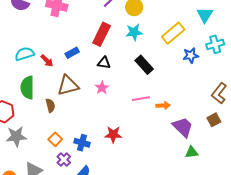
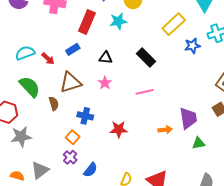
cyan star: (134, 32) -> (118, 21), moved
red rectangle: (102, 34) -> (87, 22), moved
green semicircle: (27, 88) -> (30, 87), turned 140
orange arrow: (163, 105) -> (165, 130), moved
purple trapezoid: (183, 127) -> (188, 118), turned 40
orange square: (55, 139) -> (73, 137), moved
blue cross: (82, 143) -> (85, 116), moved

